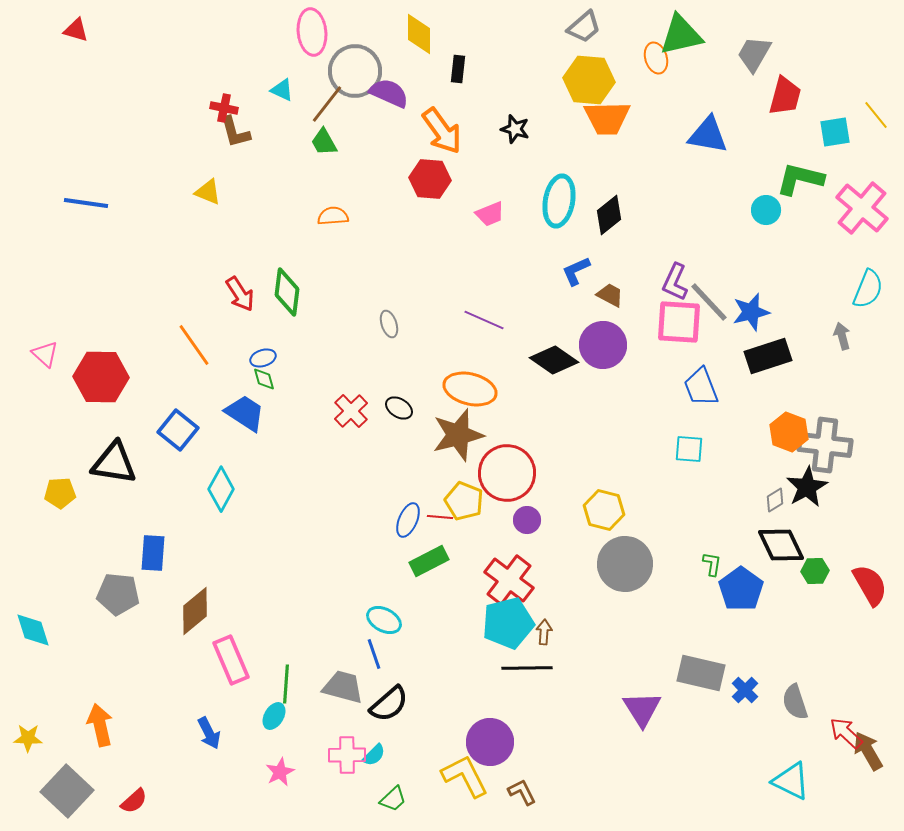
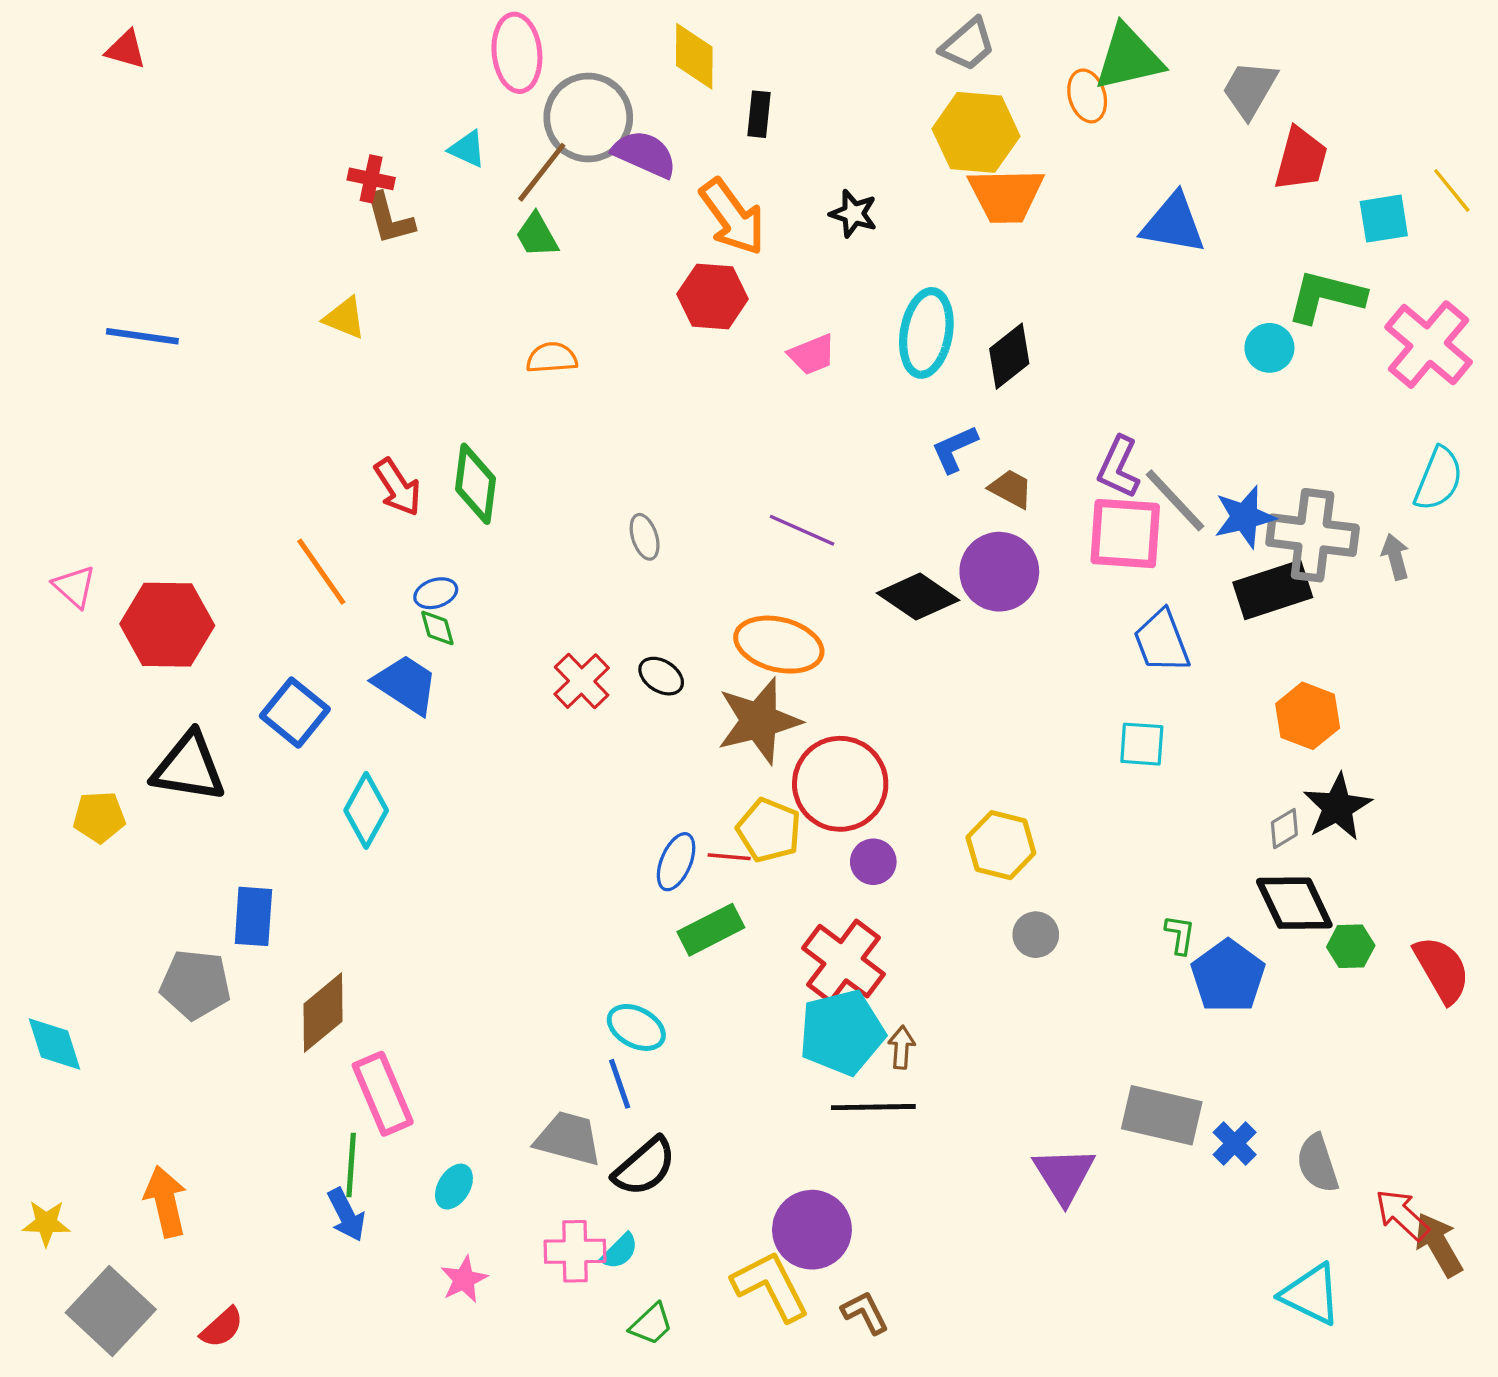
gray cross: (825, 445) -> (1313, 535), moved
gray circle: (625, 564) -> (1036, 935), size x0.5
green line: (286, 684) -> (351, 1165), moved

